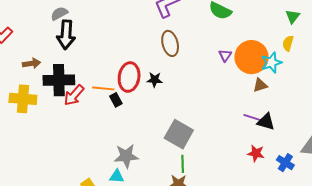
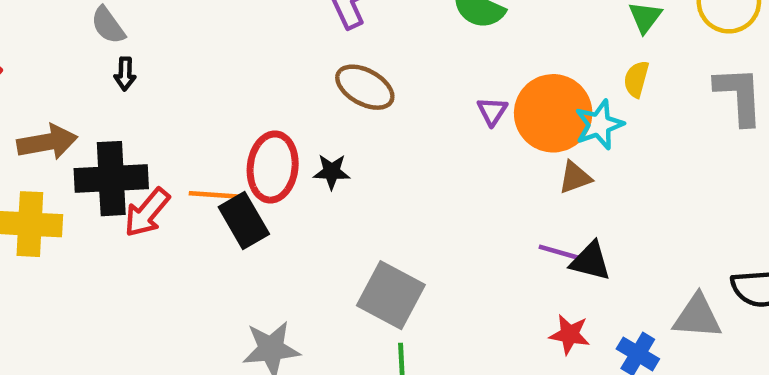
gray semicircle: (59, 13) -> (108, 25), turned -96
black arrow: (66, 35) -> (125, 74), size x0.5
brown ellipse: (170, 43) -> (365, 87), turned -45
brown arrow: (31, 63) -> (47, 142), size x1.4
black rectangle: (116, 100) -> (244, 221), size x1.6

